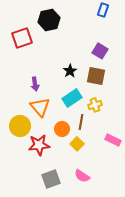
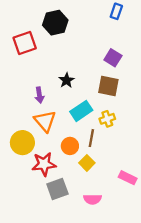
black star: (70, 71) -> (67, 80), moved
pink rectangle: (113, 140) -> (128, 178), moved
pink semicircle: (82, 176) -> (93, 199), turned -35
gray square: (51, 179) -> (57, 189), moved

